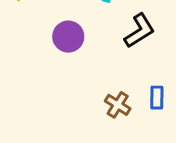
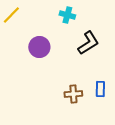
brown cross: (118, 105) -> (73, 94), turned -36

